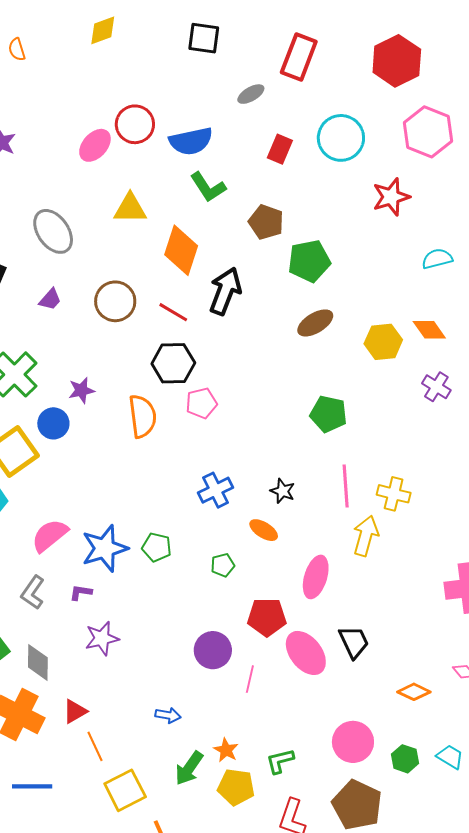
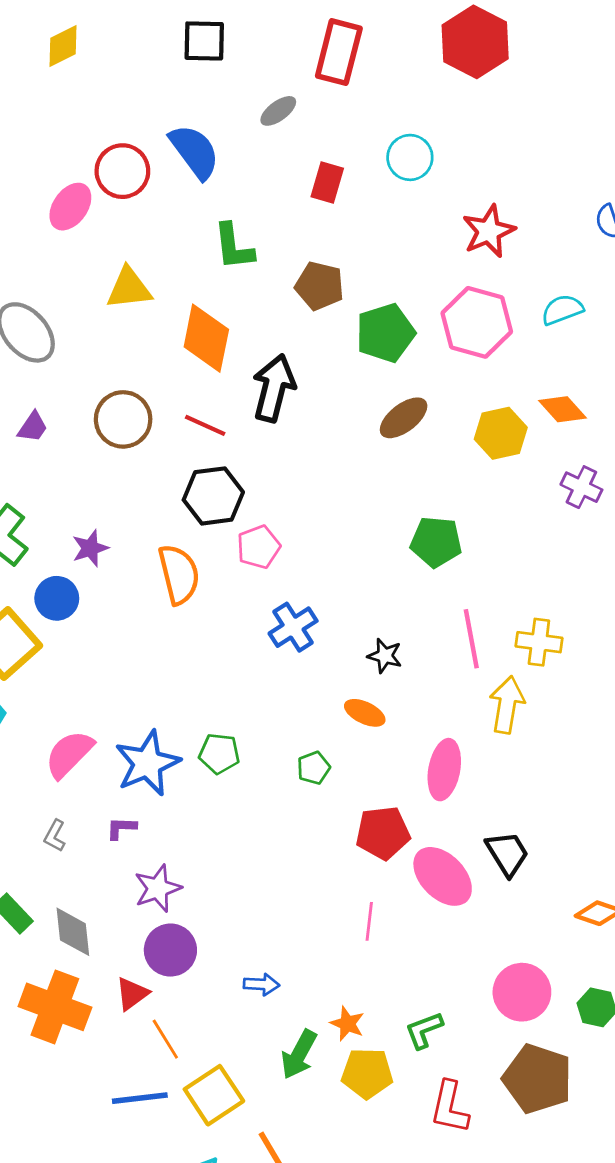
pink hexagon: (428, 132) -> (477, 322), moved
cyan circle: (341, 138) -> (410, 157), size x0.7
blue semicircle: (191, 141) -> (195, 152), moved, turned -108
green L-shape: (208, 187) -> (234, 247), turned 33
blue cross: (216, 490) -> (293, 627), moved
gray L-shape: (33, 592) -> (55, 836), size x0.7
purple circle: (213, 650) -> (170, 950), moved
blue line: (32, 786) -> (140, 1098), moved

